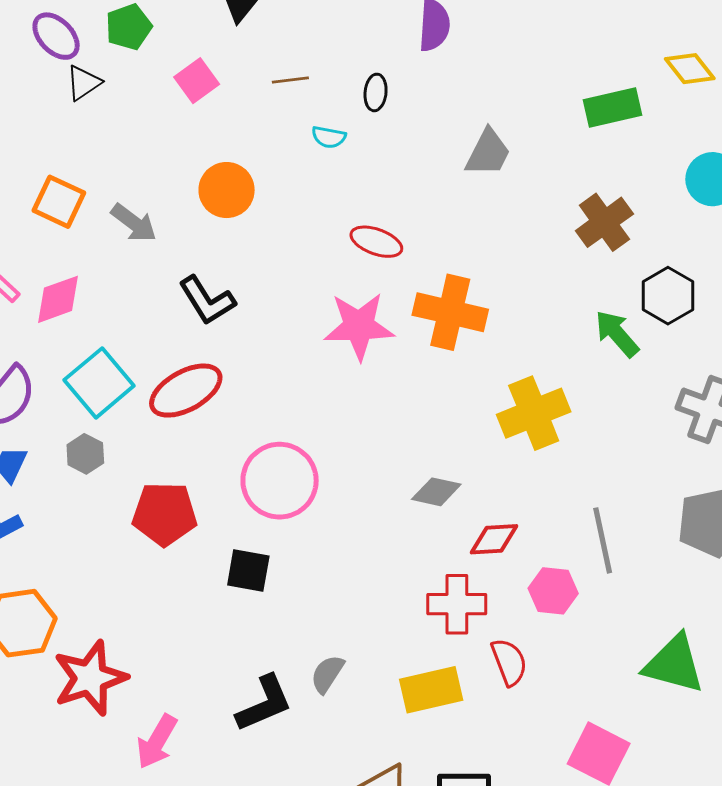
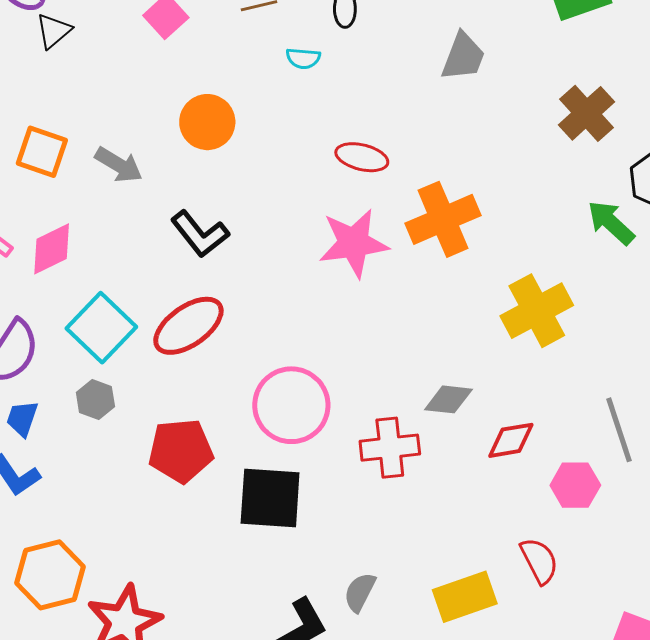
orange cross: (450, 312) -> (443, 219), turned -30
black square: (248, 571) -> (270, 498), size x1.5
red cross: (457, 604) -> (390, 448), moved

